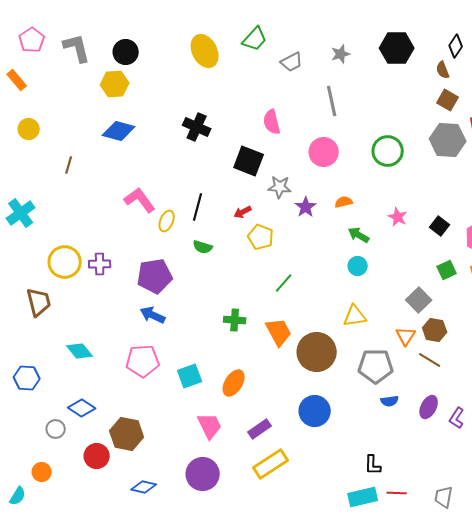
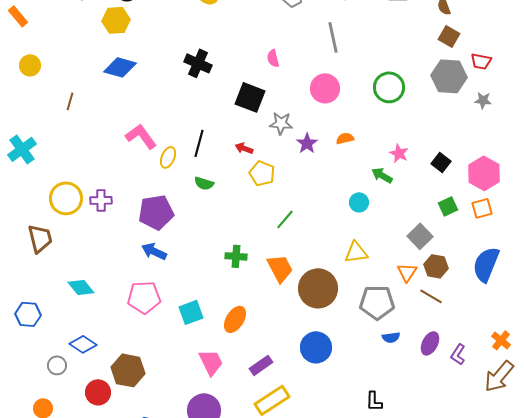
pink semicircle: (272, 122) -> (273, 58), size x0.7
red arrow: (243, 212) -> (244, 148), turned 48
green arrow: (359, 235) -> (382, 175), moved

